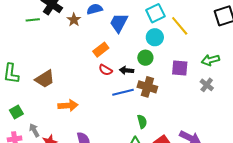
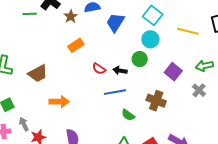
cyan square: (155, 13) -> (153, 15), turned -30
yellow line: (180, 26) -> (188, 31), moved, turned -40
orange rectangle: (101, 50) -> (76, 45), moved
purple square: (180, 68) -> (173, 72), turned 30
brown cross: (147, 87) -> (156, 101), moved
green semicircle: (142, 122) -> (128, 115), moved, turned 136

